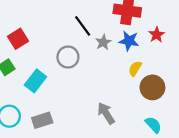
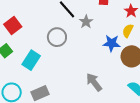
blue star: (129, 41) -> (111, 43), moved
yellow semicircle: (135, 69) -> (128, 31), moved

